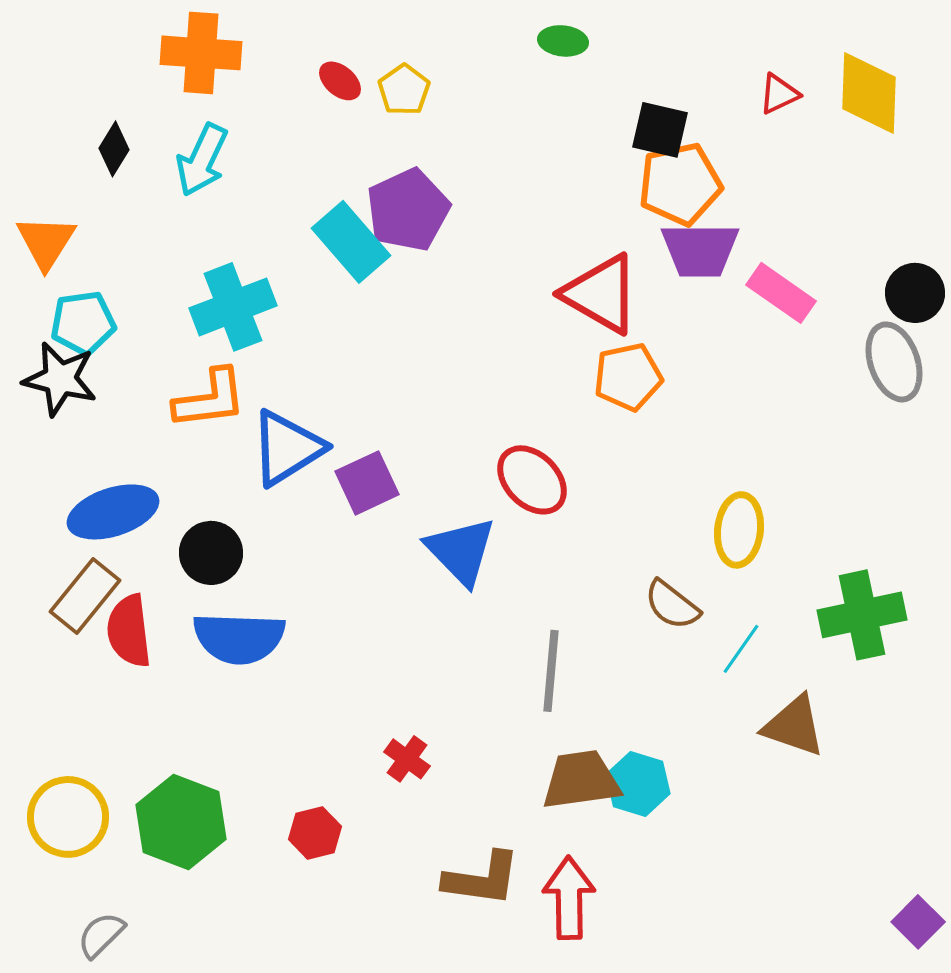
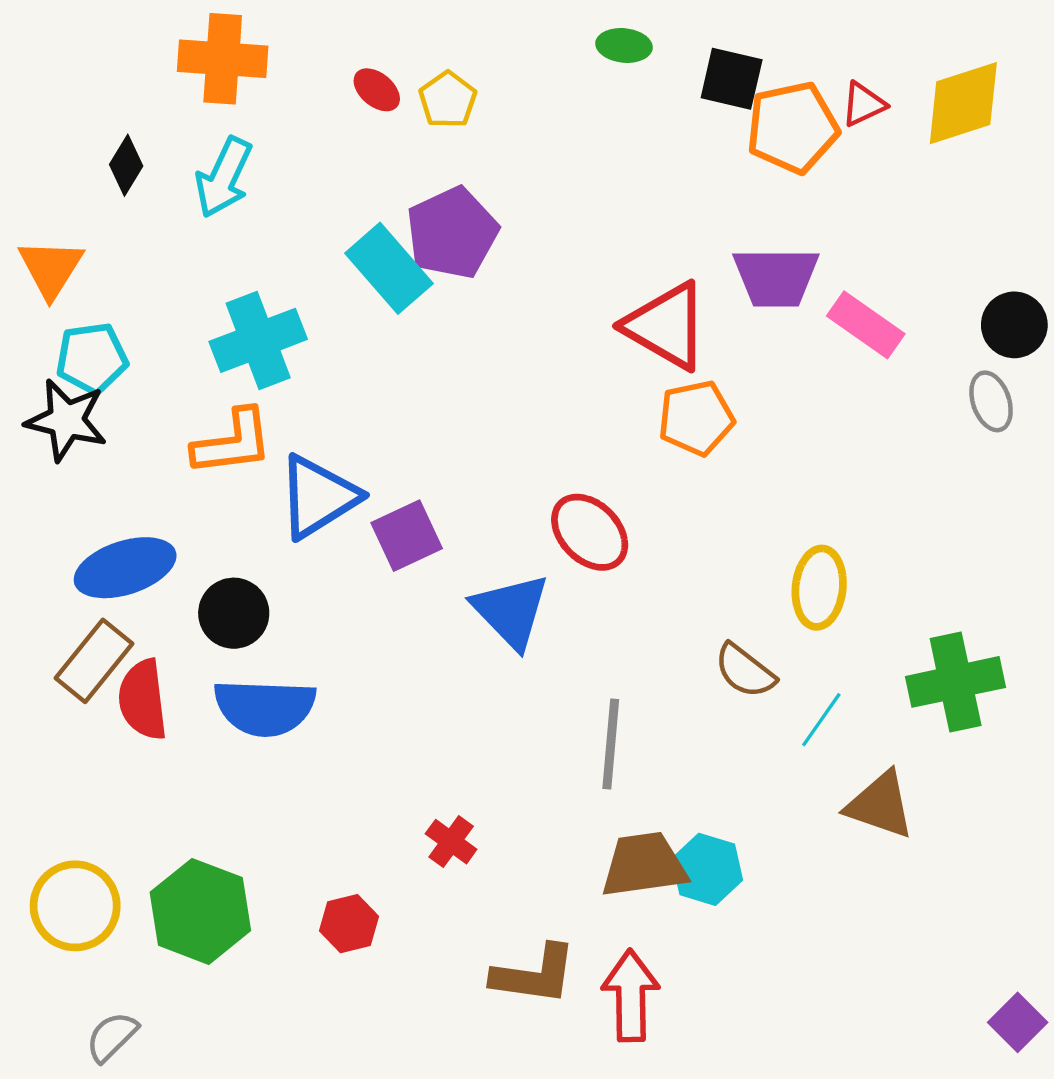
yellow diamond: (869, 93) -> (963, 103), turned 70
black square: (660, 130) -> (732, 79), moved
orange pentagon: (680, 184) -> (793, 128), moved
gray ellipse: (894, 362) -> (991, 401), size x0.7

